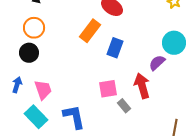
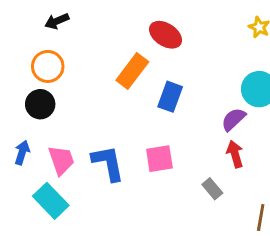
red arrow: (142, 86) -> (235, 154), moved, size x0.7
gray rectangle: (124, 106) -> (212, 189), moved
blue L-shape: (74, 117) -> (108, 163), moved

